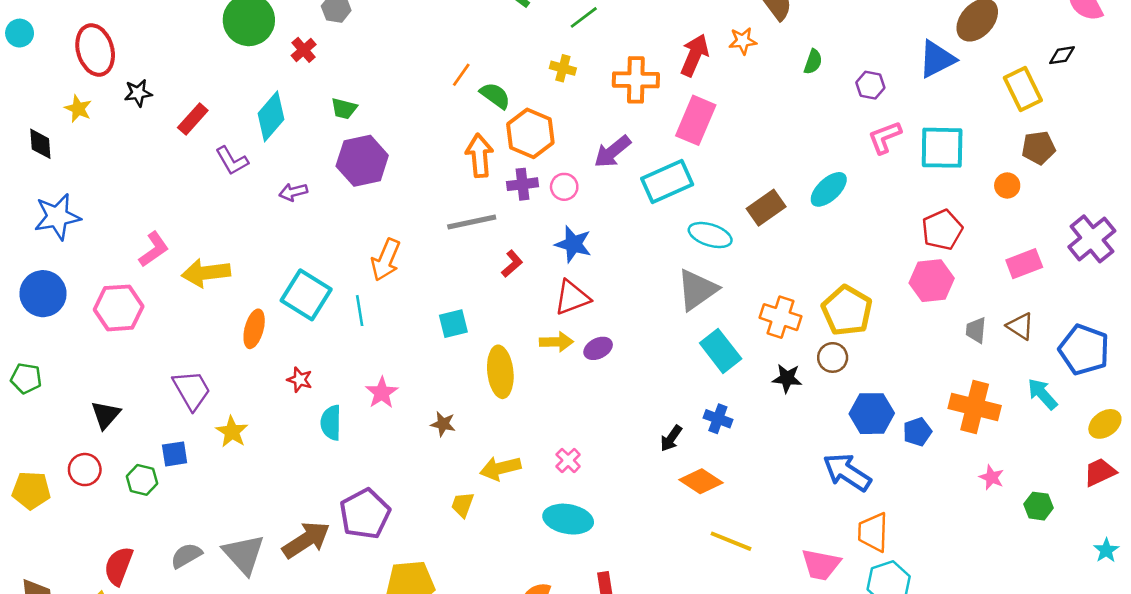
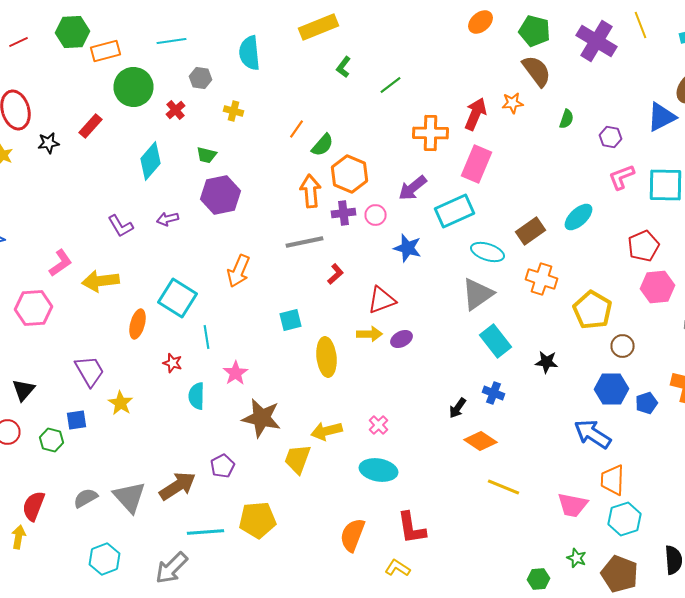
yellow cross: (563, 68) -> (234, 111), moved
green semicircle: (495, 96) -> (322, 145), turned 95
red rectangle: (193, 119) -> (90, 126), moved
purple L-shape: (232, 161) -> (120, 226), moved
red pentagon: (942, 230) -> (644, 246), moved
blue star: (573, 244) -> (408, 248), moved
cyan line: (360, 311) -> (206, 337), moved
orange cross: (780, 317) -> (542, 279), moved
brown circle: (833, 357) -> (622, 346), moved
brown star: (443, 424) -> (262, 418), moved, size x2.0
yellow trapezoid: (463, 505) -> (298, 459), size x1.5
purple pentagon: (365, 514) -> (222, 466), size x0.6

